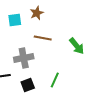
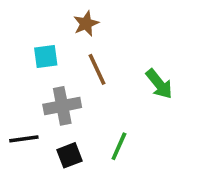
cyan square: (15, 20) -> (46, 57), moved
brown line: (43, 38) -> (97, 69), turned 54

